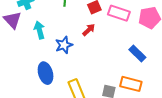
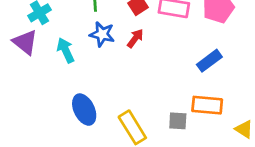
blue star: (64, 45) -> (102, 34), moved, turned -30
blue rectangle: (137, 54) -> (209, 61), turned -72

